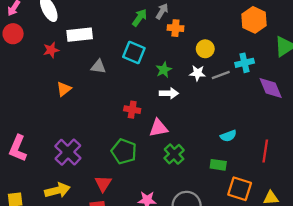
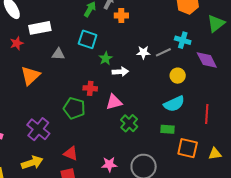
yellow circle: (205, 49) -> (178, 76), moved
cyan cross: (245, 63) -> (183, 40), turned 35
green star: (164, 70) -> (106, 58), moved
orange triangle: (64, 89) -> (30, 76), size x1.5
cyan semicircle: (228, 136) -> (174, 104), size x1.5
green pentagon: (124, 151) -> (74, 108), moved
red triangle: (103, 184) -> (71, 153), turned -35

